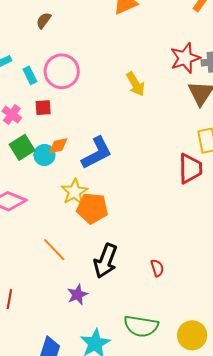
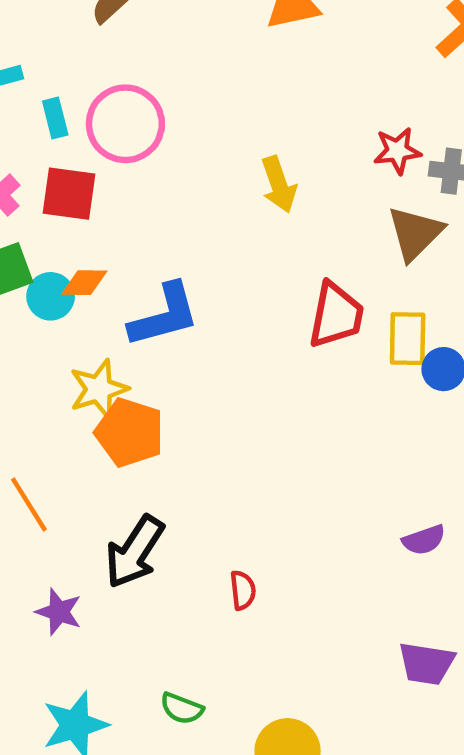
red star: (185, 58) -> (397, 151), size x0.7
red square: (43, 108) -> (69, 194), size x1.5
red trapezoid: (190, 169) -> (336, 315), moved
purple star: (77, 295) -> (59, 612), turned 30
green semicircle: (141, 326) -> (182, 708), size x0.6

